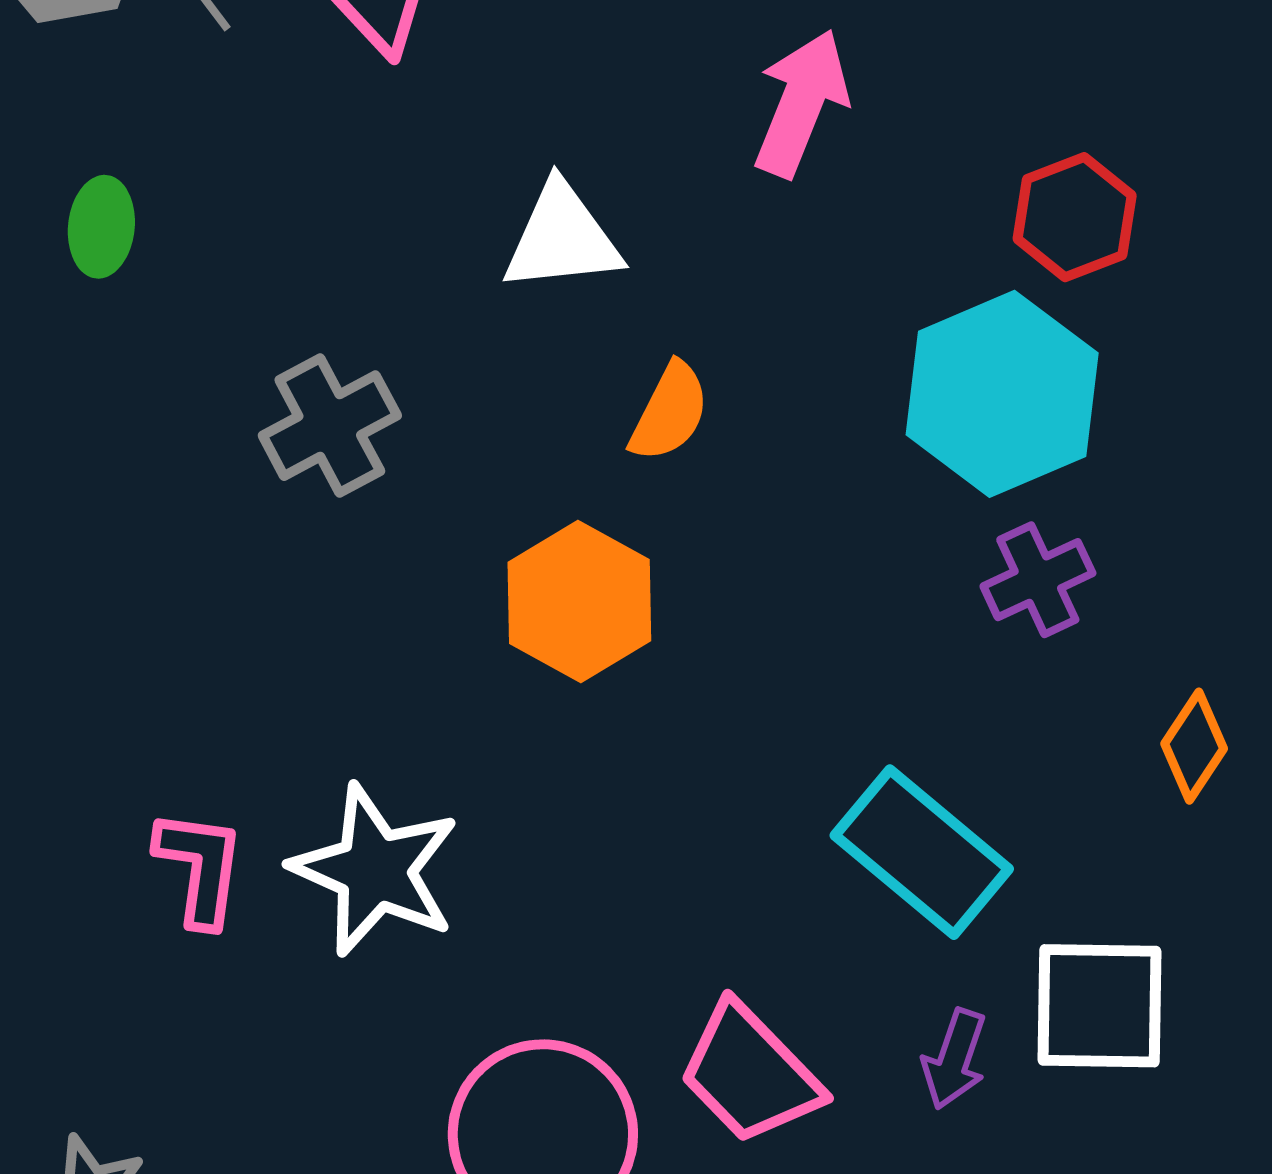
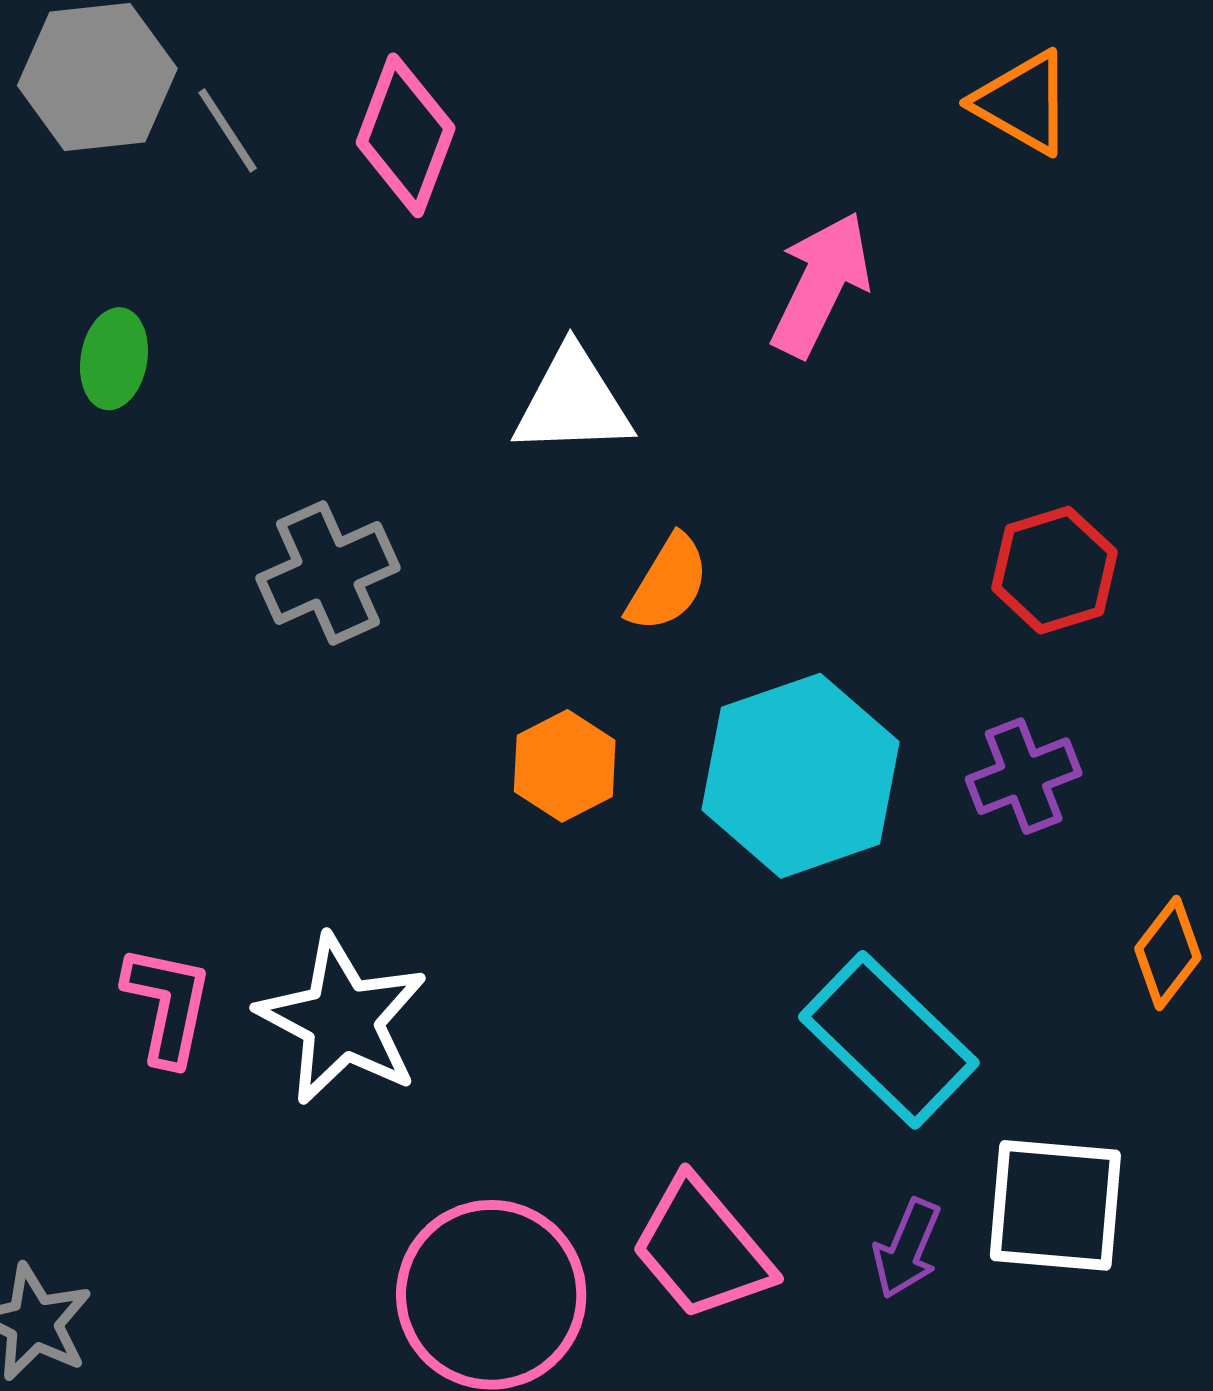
red hexagon: (1075, 217) -> (1054, 570), moved
cyan hexagon: (1002, 394) -> (801, 776), moved
orange hexagon: (579, 602) -> (565, 766), size x0.7

